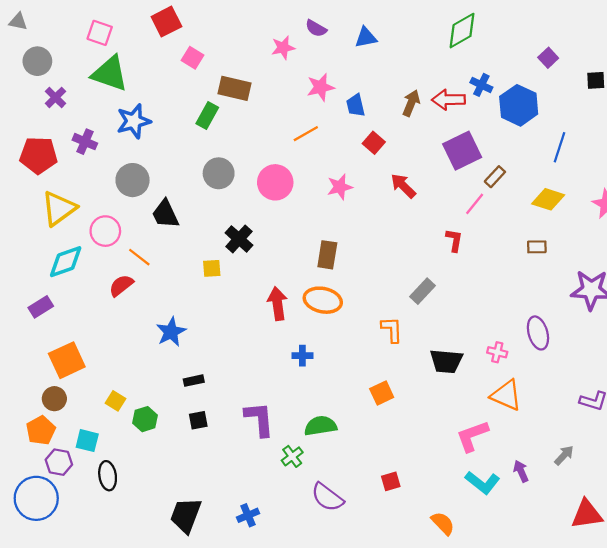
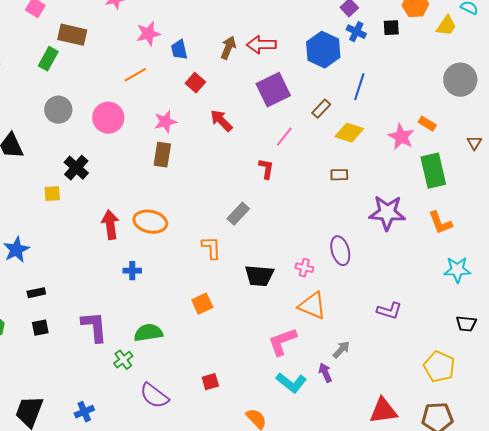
blue cross: (481, 85) -> (356, 32), moved
brown rectangle: (495, 177) -> (321, 109), moved
brown rectangle: (327, 255) -> (162, 155), moved
gray arrow: (564, 455) -> (341, 350), moved

